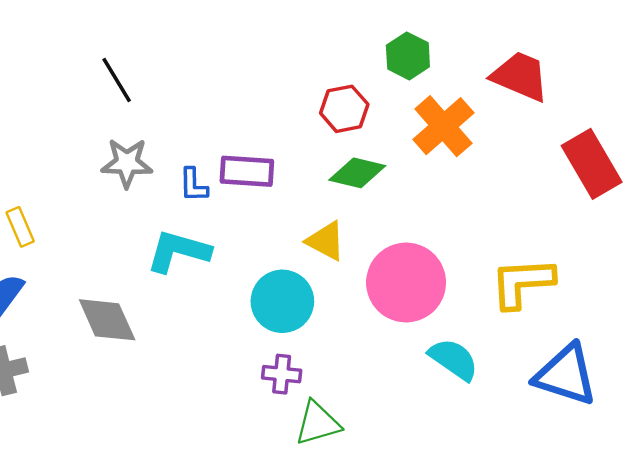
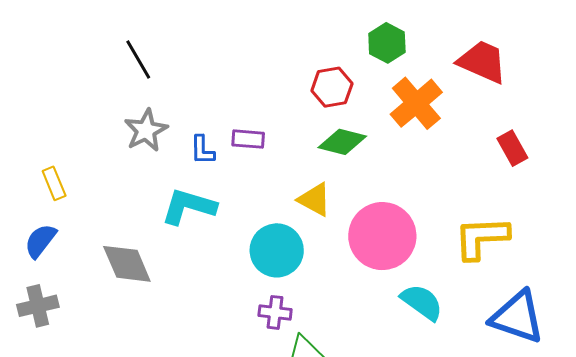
gray star: (127, 163) -> (146, 130), turned -30
red rectangle: (592, 164) -> (512, 148), moved, size x0.6
purple rectangle: (247, 171) -> (248, 139), size x0.7

